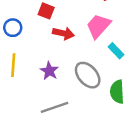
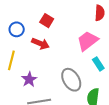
red arrow: (63, 33) -> (40, 44), moved
purple star: (49, 71) -> (29, 79), moved

